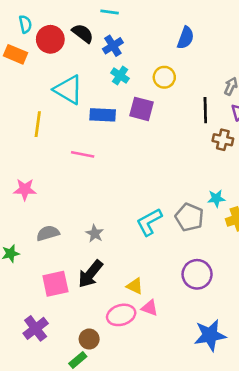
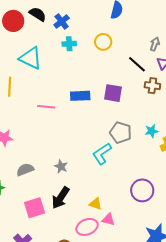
cyan cross: (120, 76) -> (69, 44), turned -32
purple square: (142, 109) -> (113, 93), moved
black line: (205, 110) -> (137, 64), turned -42
blue rectangle: (103, 115) -> (80, 96), moved
gray pentagon: (189, 217) -> (121, 133), moved

